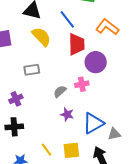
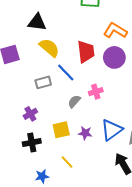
blue line: (67, 19) -> (66, 73), moved
purple circle: (96, 62) -> (114, 57), moved
purple star: (67, 114) -> (85, 133), moved
yellow square: (71, 150) -> (61, 130), moved

